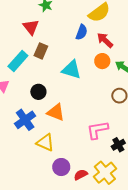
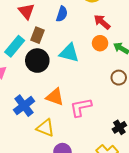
blue semicircle: (82, 32) -> (62, 14), moved
black circle: (38, 92) -> (37, 61), moved, size x1.5
pink L-shape: (97, 130) -> (81, 107), moved

